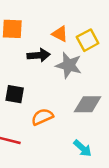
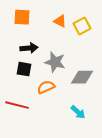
black arrow: (39, 55) -> (29, 48), moved
gray star: (69, 65) -> (55, 62), moved

